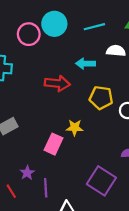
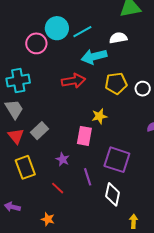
cyan line: (94, 27) -> (82, 32), moved
cyan arrow: (85, 64) -> (94, 56), size x1.4
purple star: (27, 173) -> (63, 159), moved
purple square: (101, 181) -> (117, 160), moved

